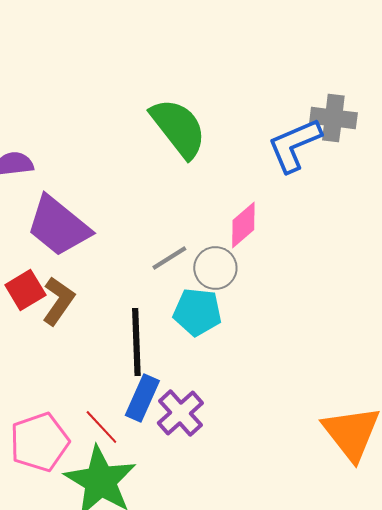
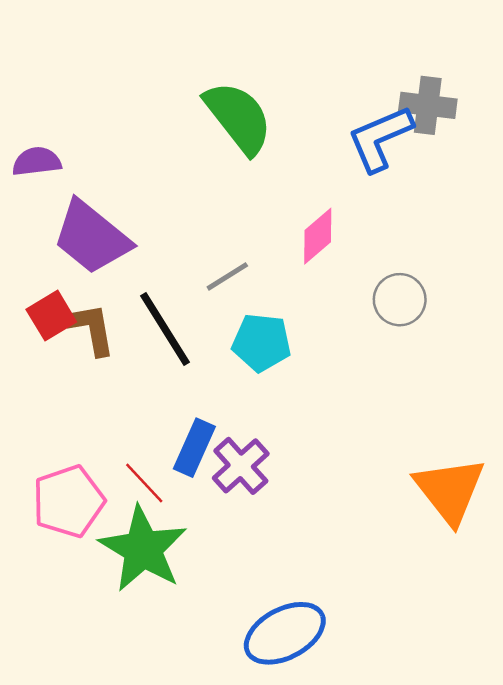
gray circle: (215, 268) -> (400, 300), moved
brown L-shape: (58, 301) -> (92, 329), turned -45
black line: (136, 342) -> (165, 329), moved, turned -30

